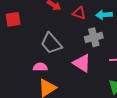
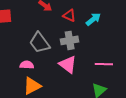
cyan arrow: (104, 15) -> (93, 19), turned 140
gray cross: (94, 37) -> (70, 40), moved

